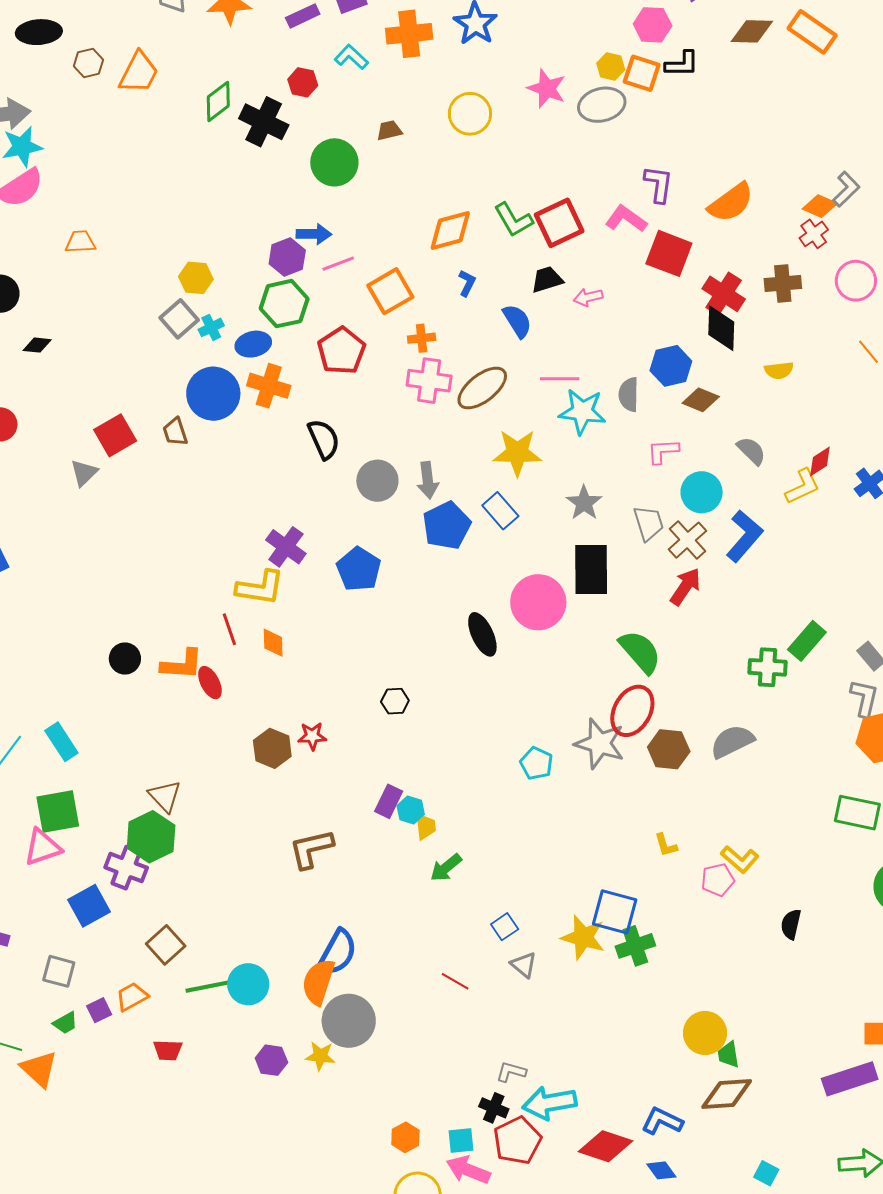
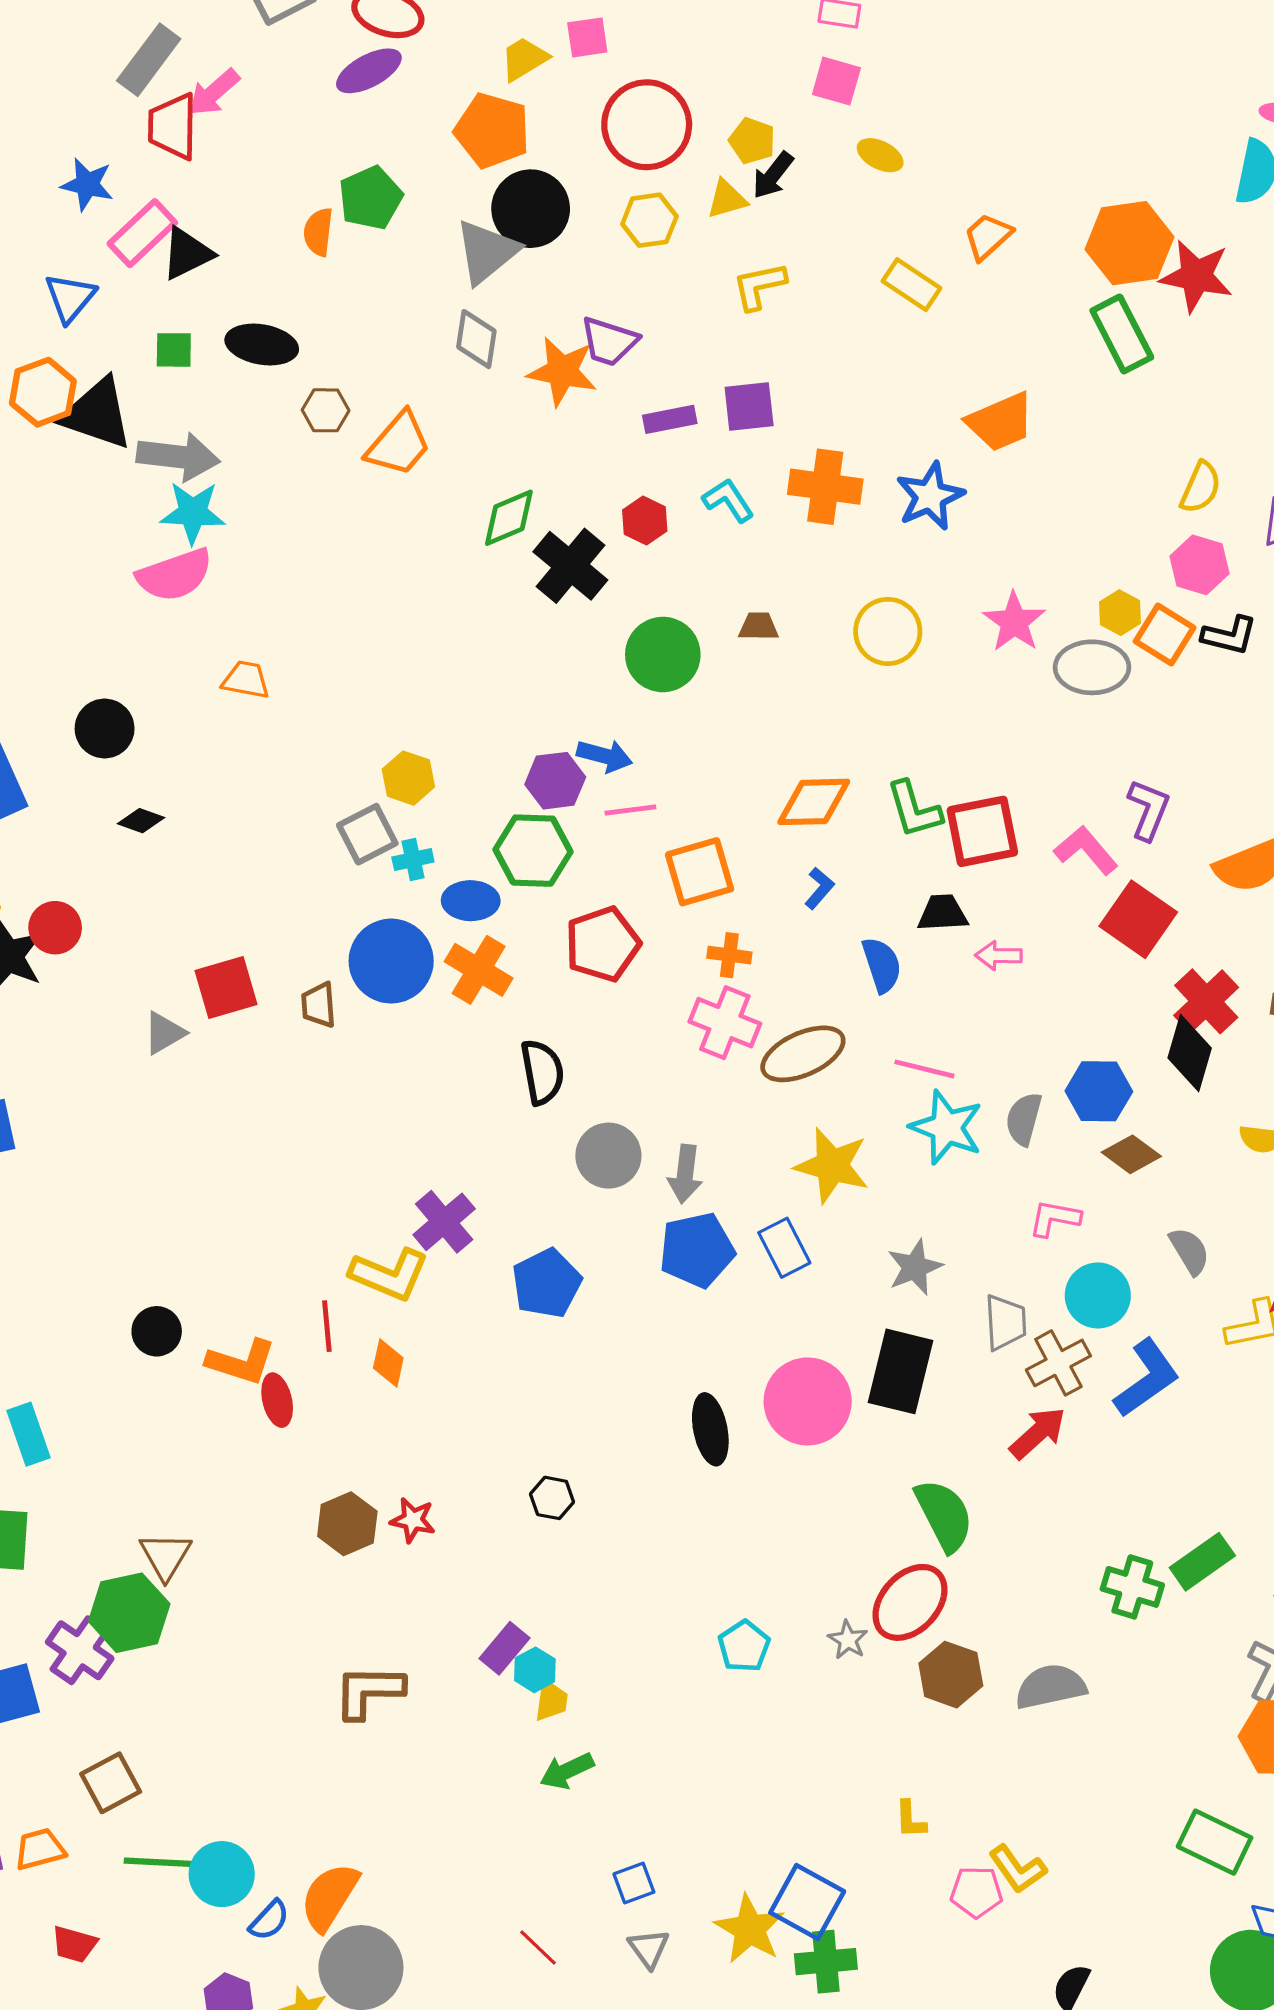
gray star: (600, 744) -> (848, 1640), size x0.5
blue semicircle: (337, 953) -> (269, 1920), moved, size x0.6

